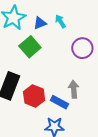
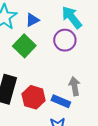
cyan arrow: (60, 21) -> (72, 17), moved, size x1.6
purple circle: (82, 48) -> (65, 40), moved

